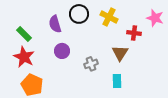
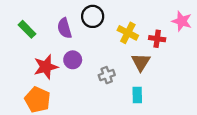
yellow cross: (109, 17) -> (128, 33), moved
green rectangle: (24, 34) -> (27, 29), moved
red star: (24, 57) -> (46, 67), moved, turned 30

